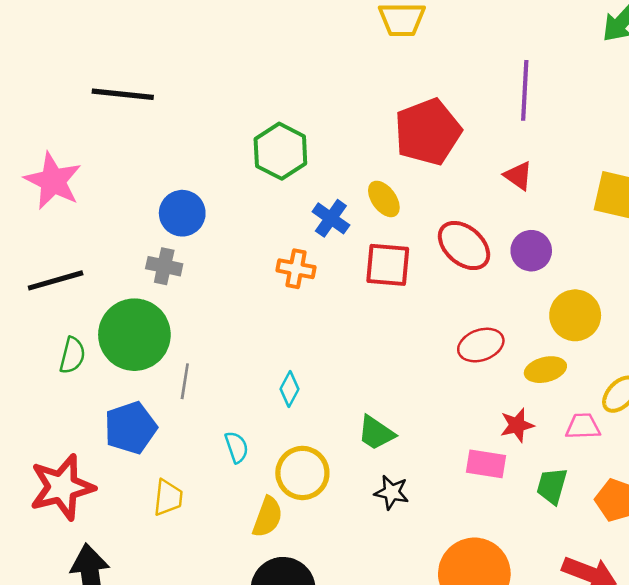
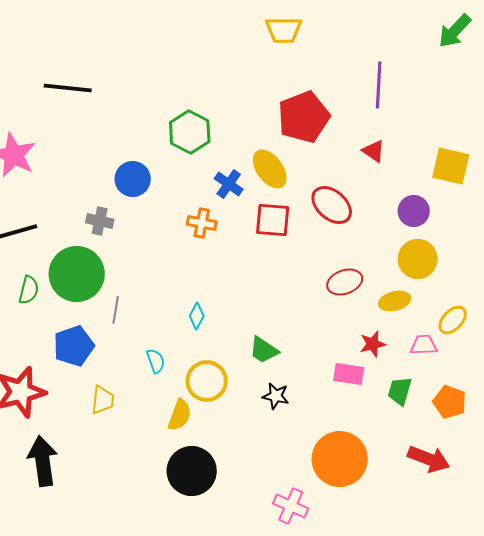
yellow ellipse: (384, 199) -> (270, 169), size x1.4
blue circle: (182, 213) -> (133, 179), moved
purple circle: (531, 251) -> (414, 211), moved

